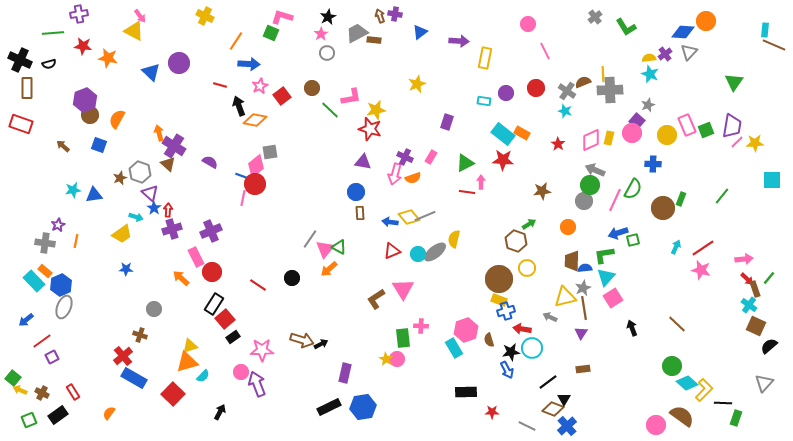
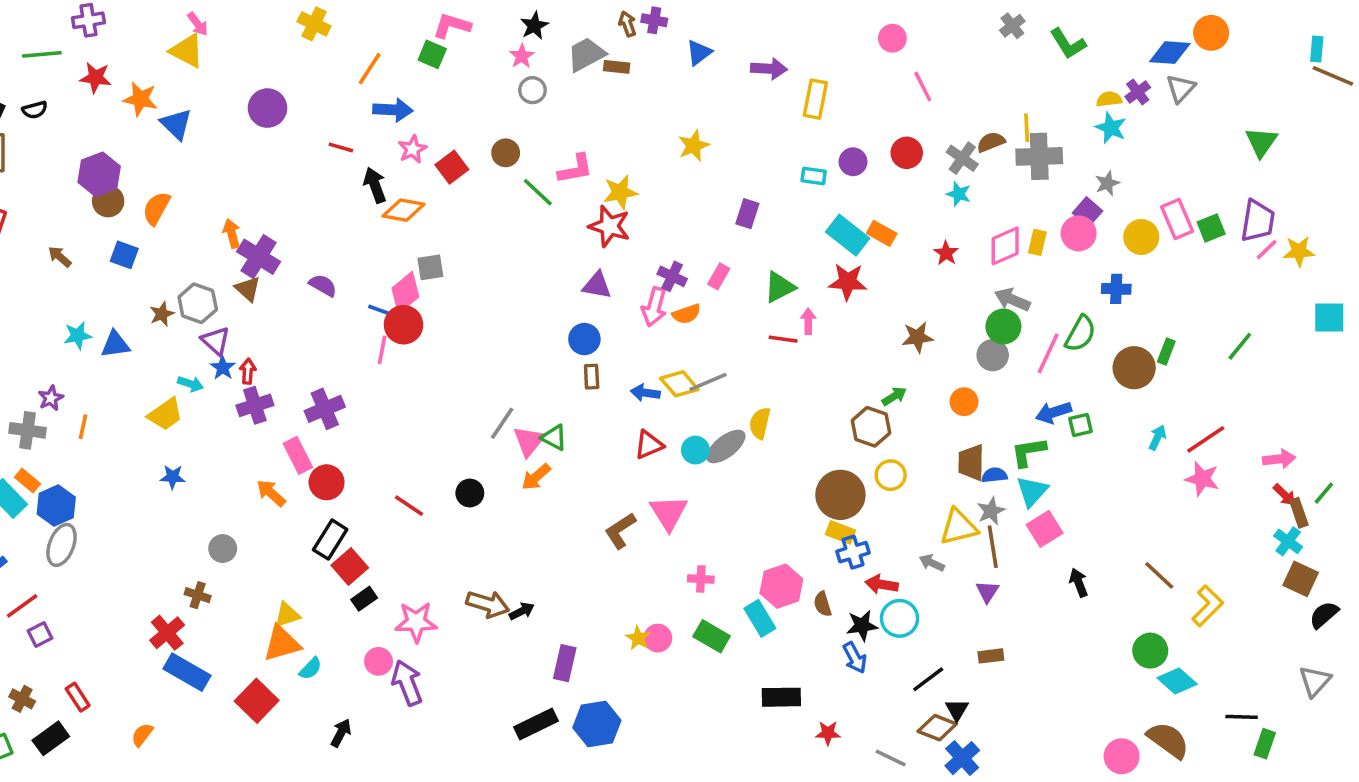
blue triangle: (151, 72) -> (176, 124), moved
green rectangle: (403, 338) -> (712, 636), moved, turned -54
yellow L-shape: (704, 390) -> (1208, 606), moved

